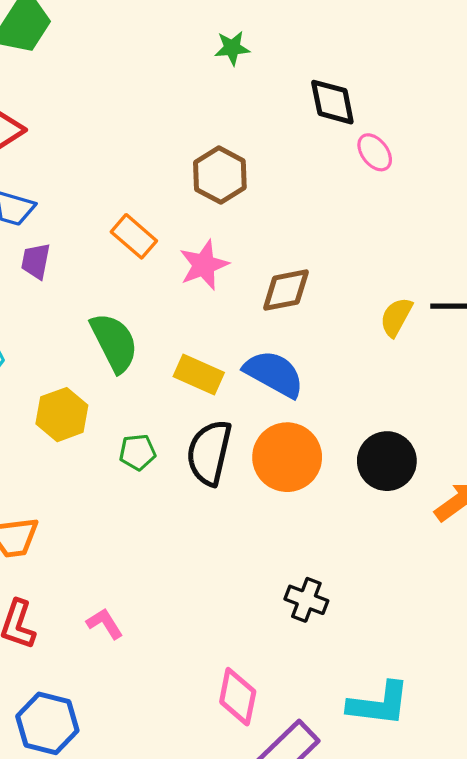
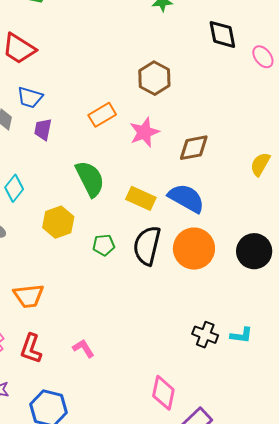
pink ellipse: (375, 152) -> (263, 57), moved
orange rectangle: (134, 236) -> (102, 115), turned -72
cyan L-shape: (379, 704) -> (241, 335), moved, size x0.6

